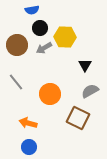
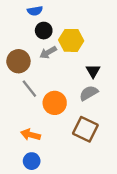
brown circle: (17, 45) -> (18, 61), moved
gray line: (16, 82) -> (29, 89), moved
gray semicircle: (90, 91) -> (89, 93), moved

